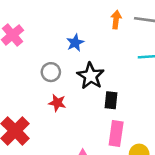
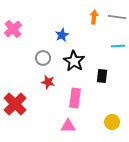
black rectangle: (111, 100) -> (102, 76), moved
pink rectangle: (116, 133) -> (75, 98), moved

